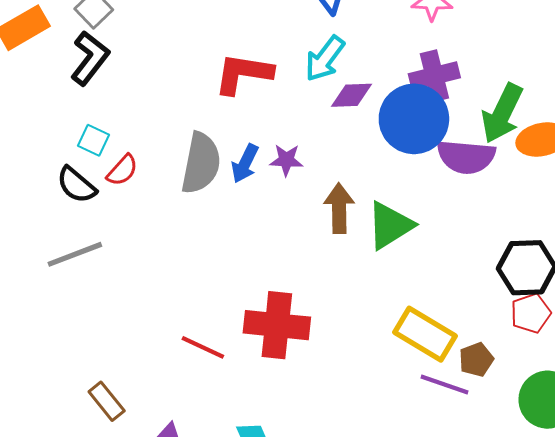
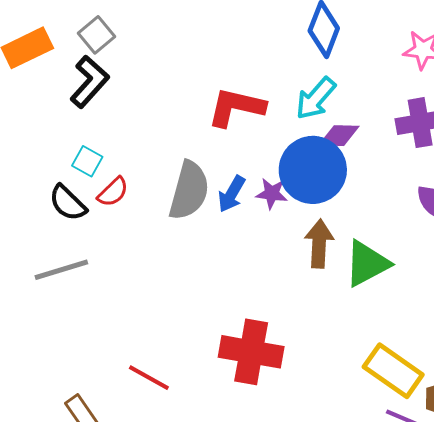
blue circle: (414, 119) -> (313, 170), moved
red line: (203, 347) -> (149, 378), moved

